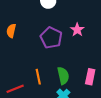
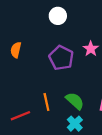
green semicircle: (63, 76) -> (75, 101), turned -36

